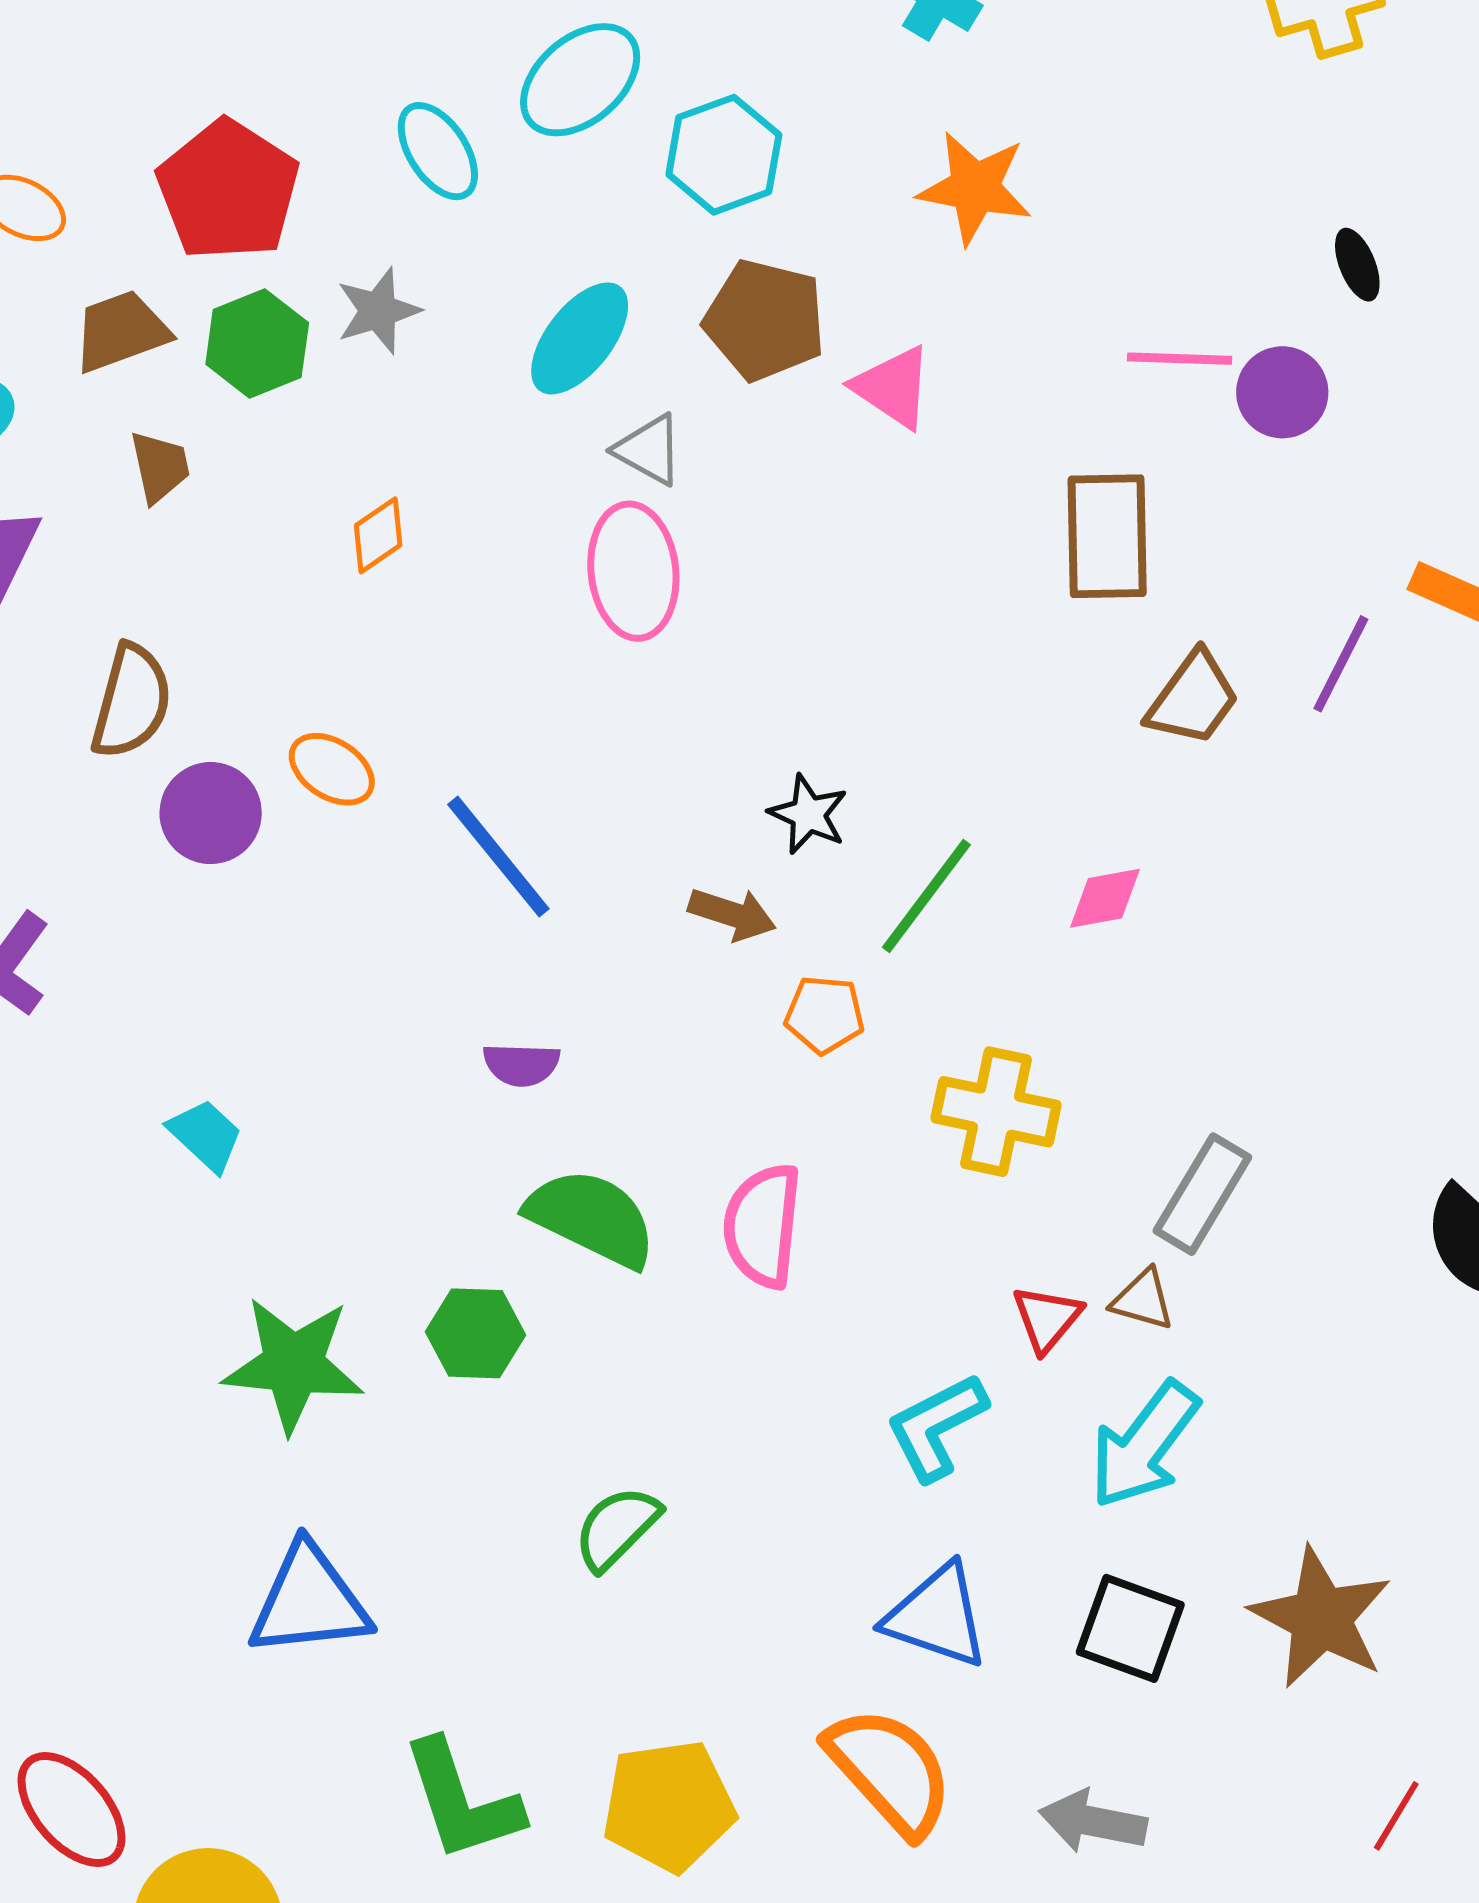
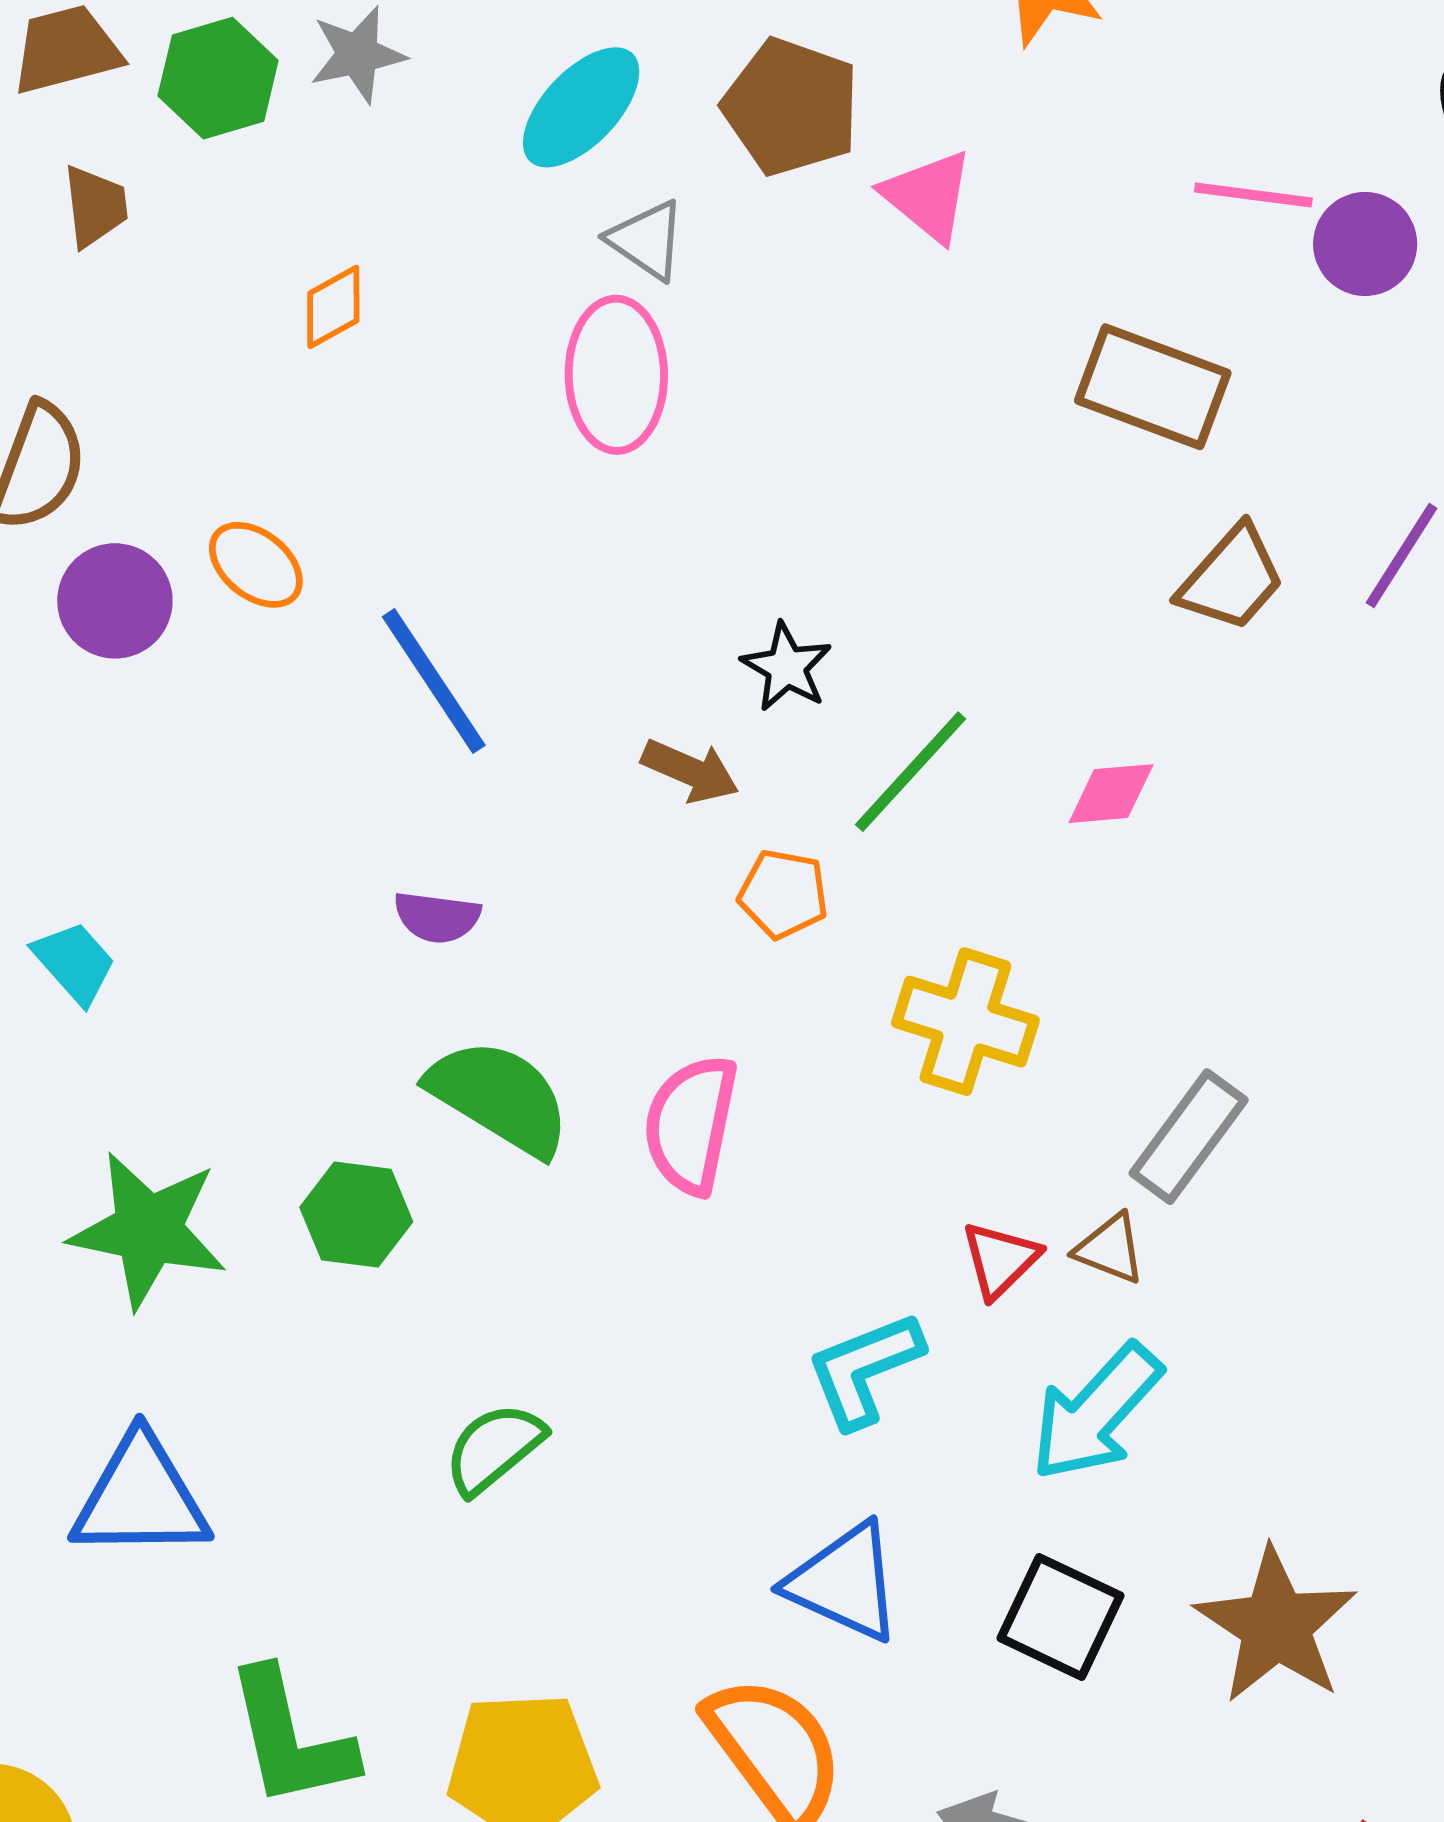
brown rectangle: (1107, 536) -> (1153, 387), turned -74

